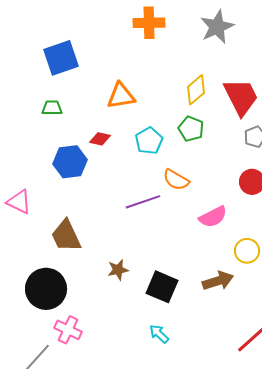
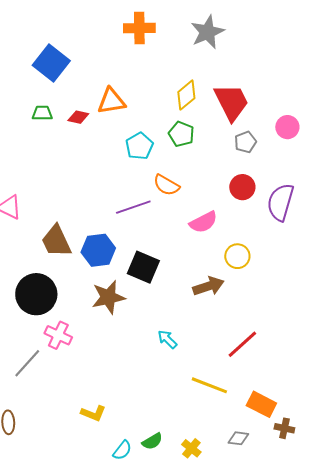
blue square: (61, 58) -> (51, 63), turned -33
red diamond: (100, 139) -> (78, 117), moved
blue hexagon: (70, 162) -> (98, 250), moved
brown star: (118, 270) -> (108, 297), moved, size x1.6
black square: (162, 287) -> (143, 267), moved
cyan arrow: (159, 334) -> (167, 339), moved

